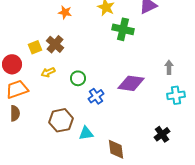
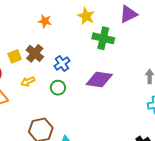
purple diamond: (131, 83) -> (99, 80), moved
blue cross: (96, 96) -> (62, 63), moved

